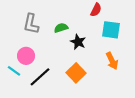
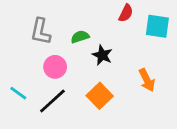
cyan square: (111, 30) -> (157, 26), moved
pink circle: (26, 56) -> (55, 67), moved

